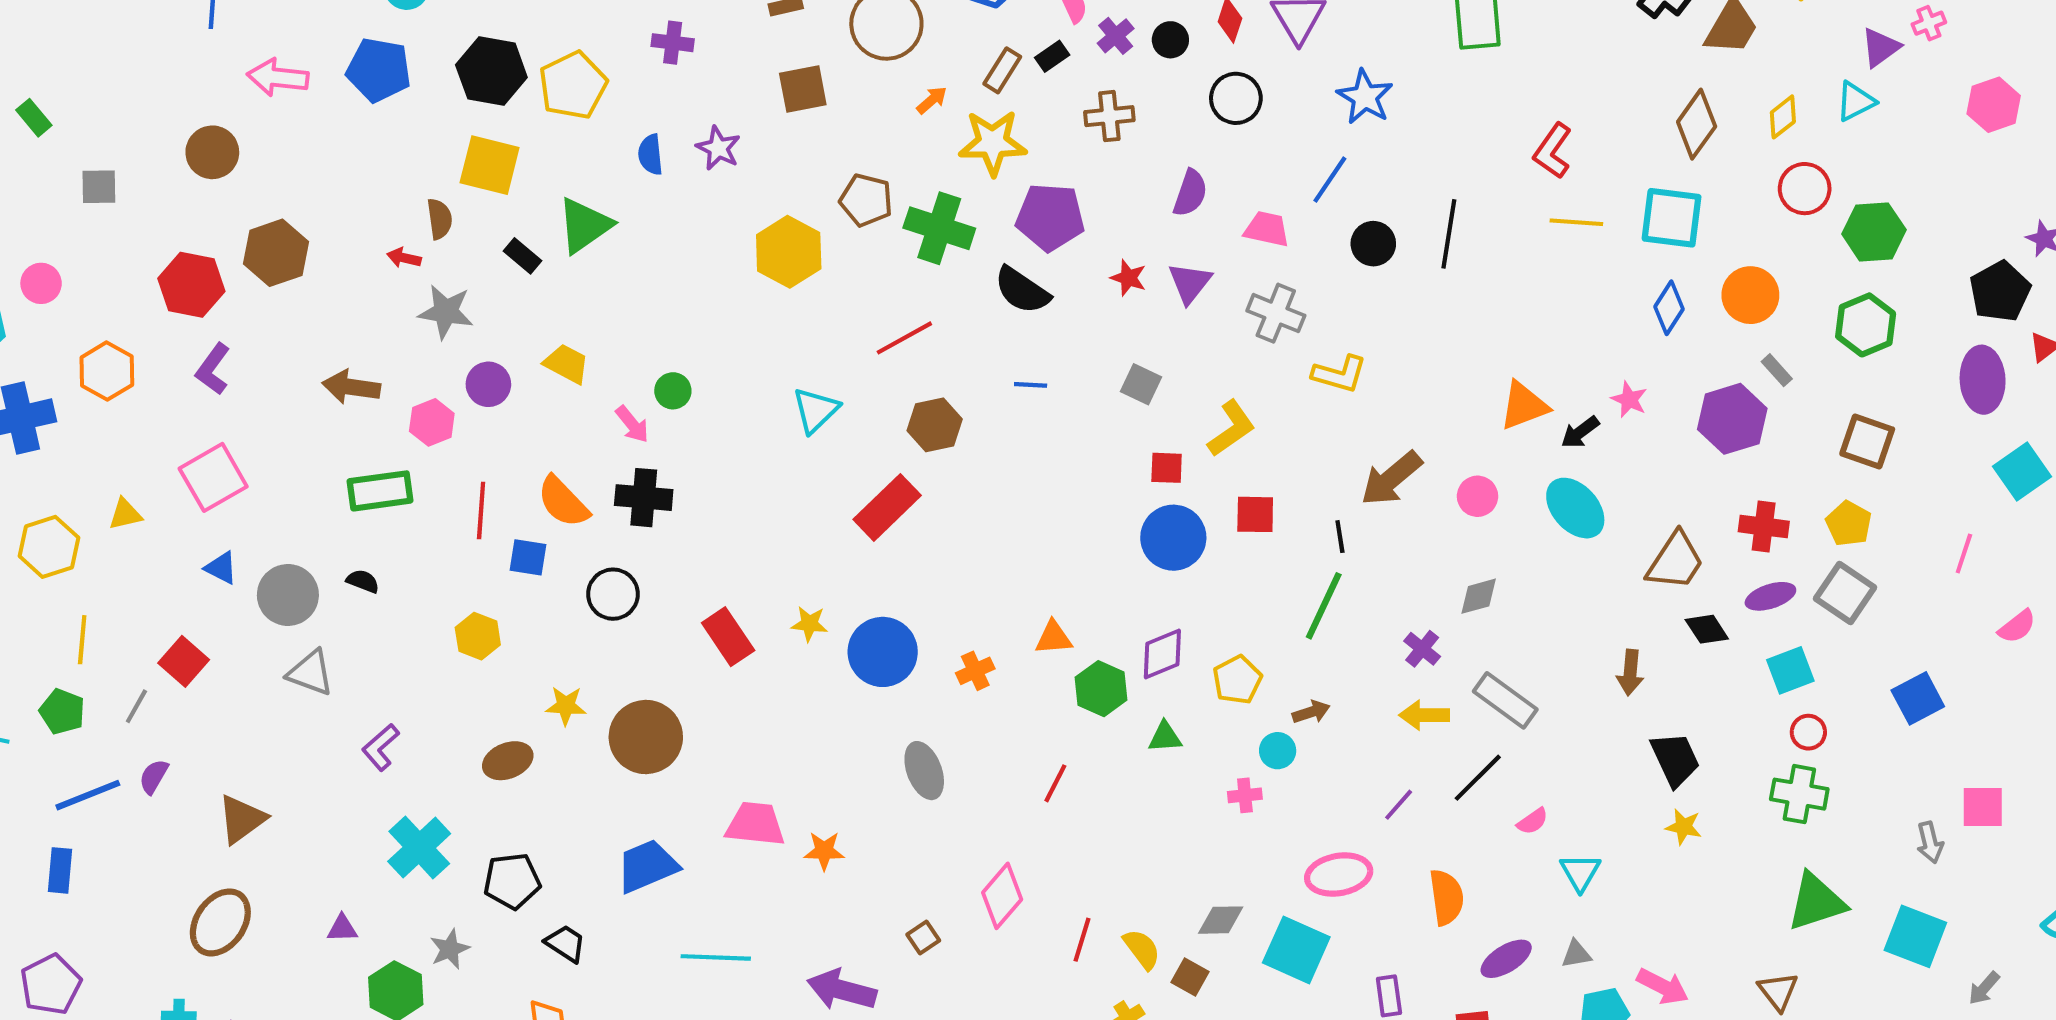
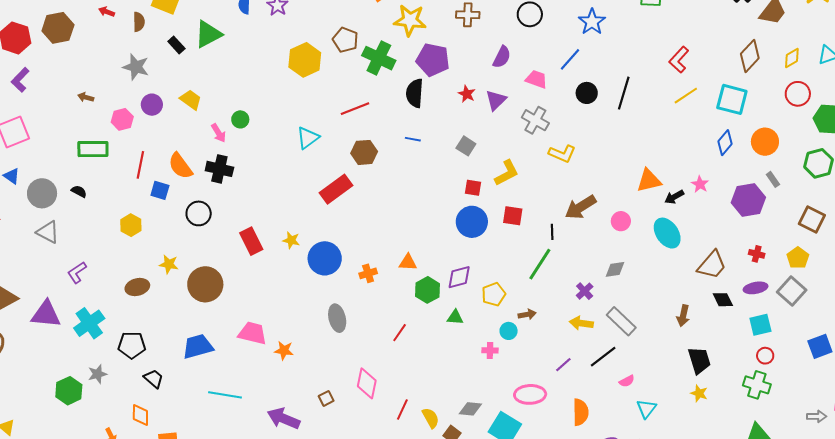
yellow line: (1576, 222) -> (686, 96), turned -45
red arrow: (404, 258) -> (107, 12), moved
black semicircle: (1022, 290) -> (415, 93), turned 52
brown arrow: (351, 387) -> (86, 97), size x0.6
red cross: (1764, 526) -> (757, 254), size x0.7
gray arrow: (1930, 842) -> (817, 416), turned -84
pink diamond: (1002, 896) -> (367, 383), turned -36
purple triangle: (342, 928) -> (46, 314), moved, size x2.0

